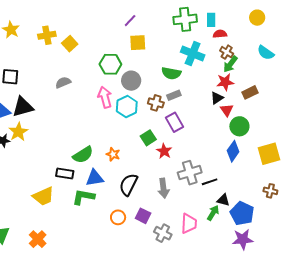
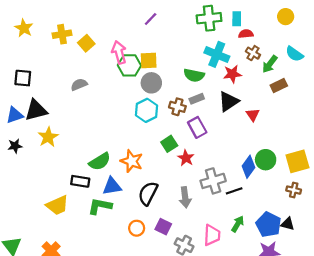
yellow square: (138, 43) -> (149, 60), moved
green arrow: (230, 64) -> (270, 64), moved
red star: (225, 82) -> (232, 74), moved
brown rectangle: (250, 92) -> (279, 86), moved
pink arrow: (105, 97) -> (119, 52), moved
black triangle: (217, 98) -> (229, 101), moved, size x1.5
green circle: (239, 126) -> (266, 160), moved
yellow star: (18, 132) -> (48, 137), moved
blue diamond: (233, 151) -> (248, 167), moved
orange star: (113, 154) -> (132, 161), size x1.5
brown cross: (270, 191) -> (294, 190), moved
black triangle: (223, 200) -> (288, 224), moved

